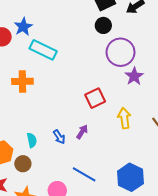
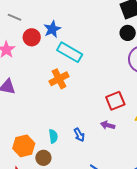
orange cross: (22, 81) -> (59, 79), moved, turned -30
purple arrow: (82, 132) -> (108, 125), moved, turned -112

